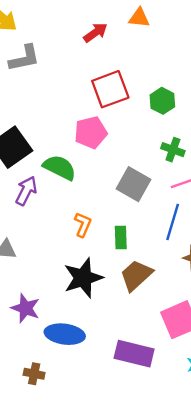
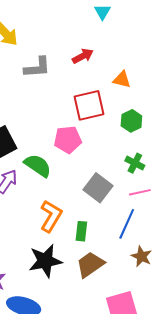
orange triangle: (139, 18) -> (122, 80), moved
gray L-shape: (24, 58) -> (37, 67), moved
orange L-shape: (83, 225) -> (51, 216), size x1.5

